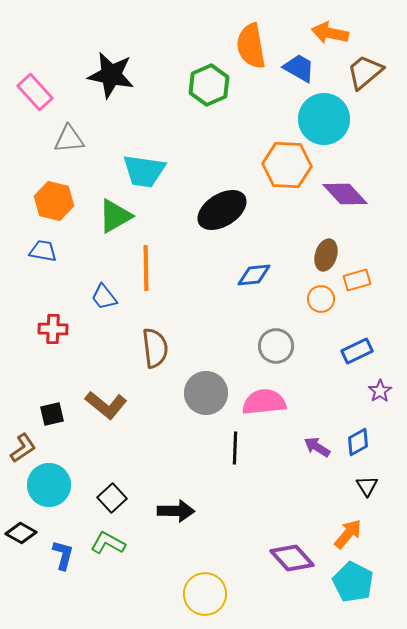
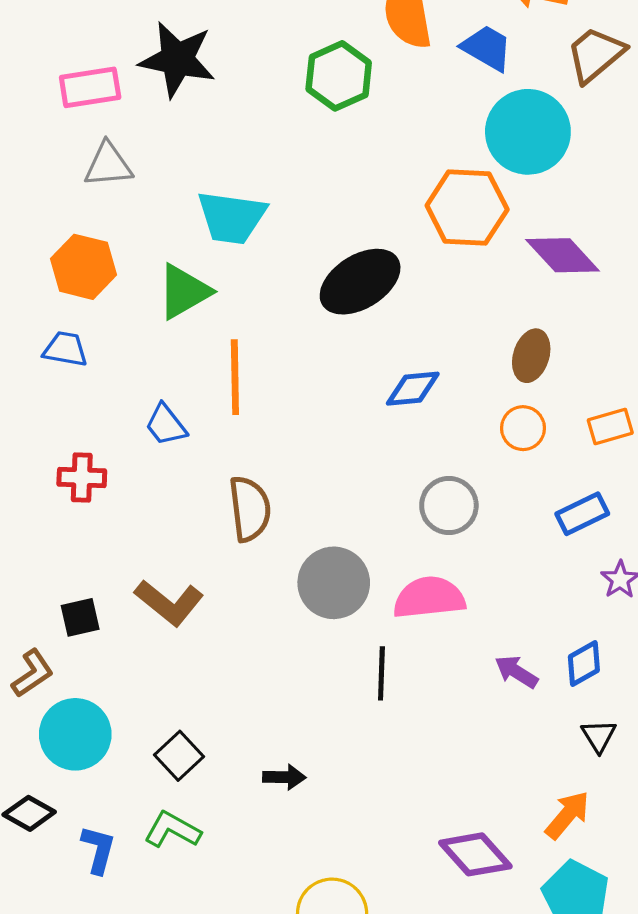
pink rectangle: (35, 92) -> (90, 87), moved, turned -57
orange rectangle: (357, 280) -> (610, 426), moved
black arrow: (176, 511) -> (284, 777), size x0.7

